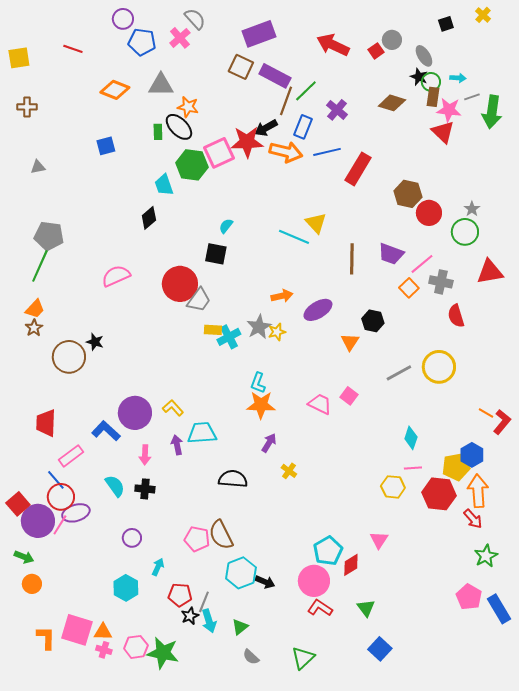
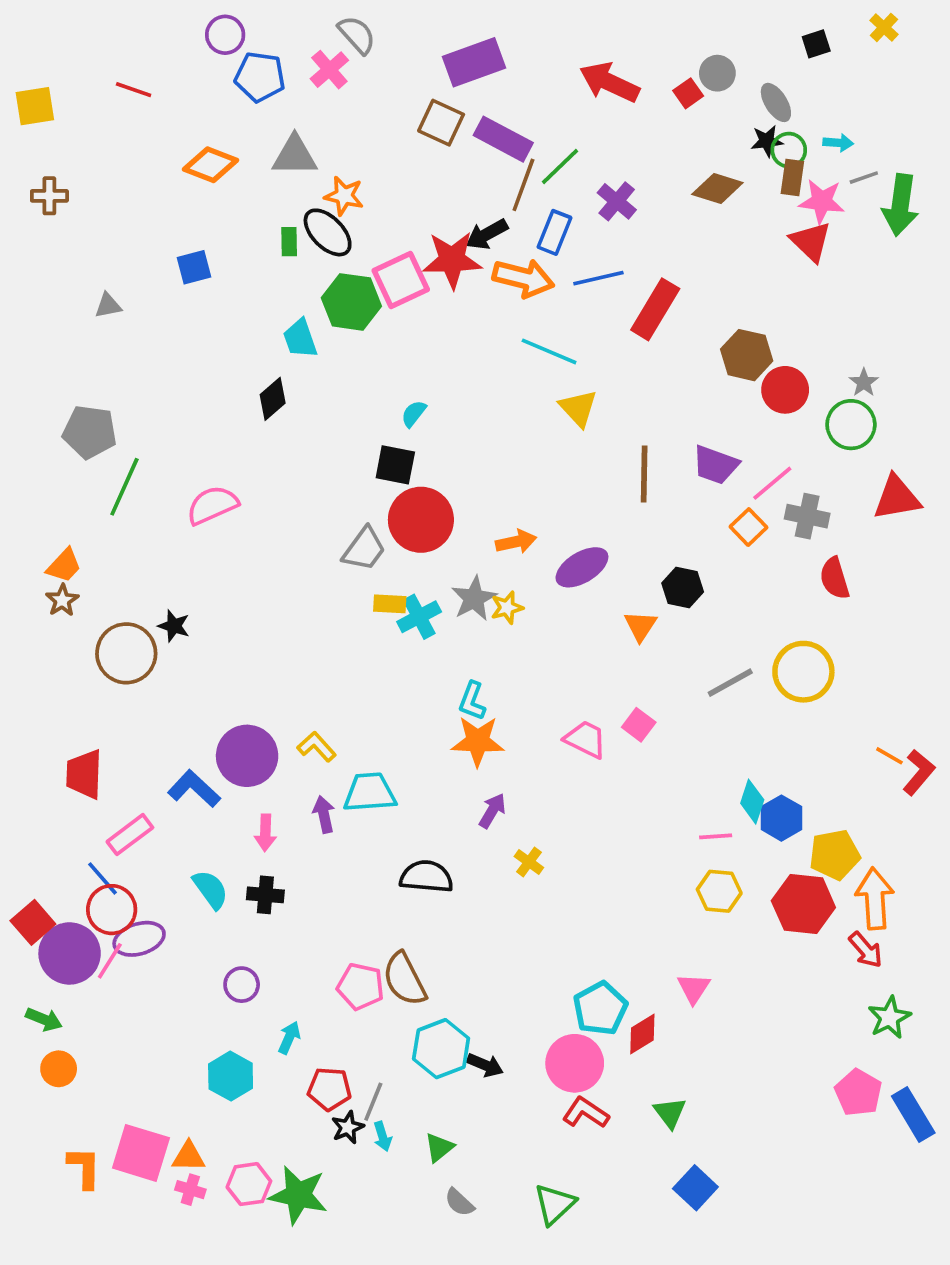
black star: (419, 77) -> (767, 141), turned -30
gray triangle: (38, 167) -> (108, 306), moved
cyan line: (294, 237) -> (549, 351), moved
green line: (40, 266) -> (124, 487), moved
red circle: (180, 284) -> (421, 520), moved
blue hexagon: (472, 455) -> (781, 818), moved
pink line: (413, 468) -> (716, 836), moved
cyan arrow: (209, 621) -> (382, 1136), size x0.7

